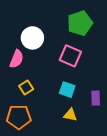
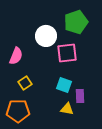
white circle: (32, 38) -> (46, 36), moved
pink square: (70, 56) -> (67, 53), turned -30
purple rectangle: (96, 98) -> (80, 96), moved

